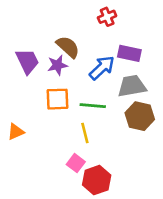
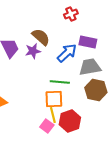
orange square: (57, 99) -> (54, 99), moved
yellow line: (85, 133) -> (53, 115), moved
red hexagon: (97, 180) -> (70, 121), moved

